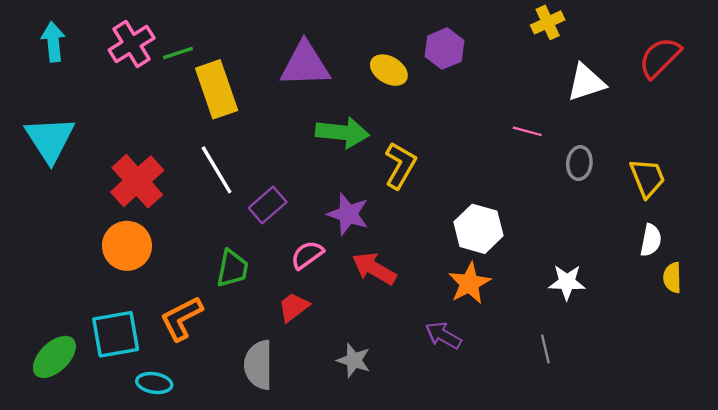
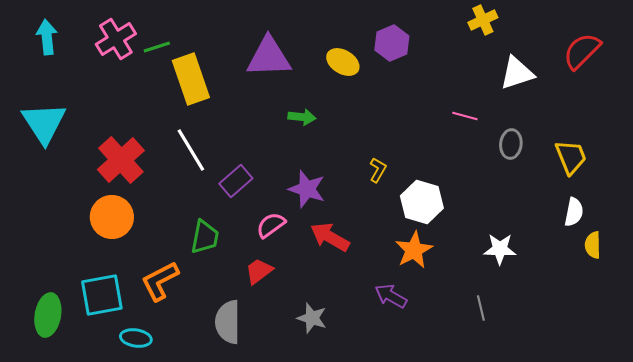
green arrow: (342, 132) -> (302, 117), size x0.6
yellow L-shape: (400, 165) -> (378, 170), moved, size x0.6
green ellipse: (54, 357) -> (48, 315), turned -36

